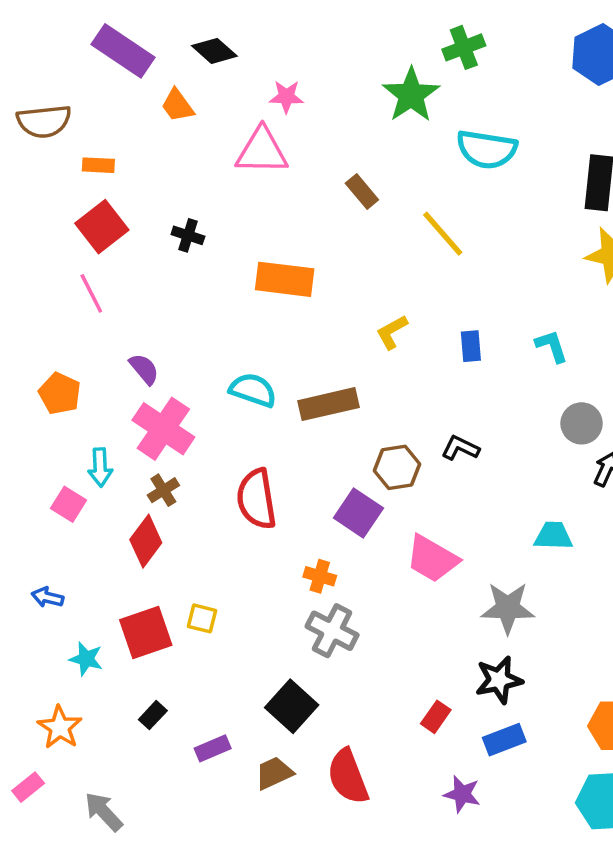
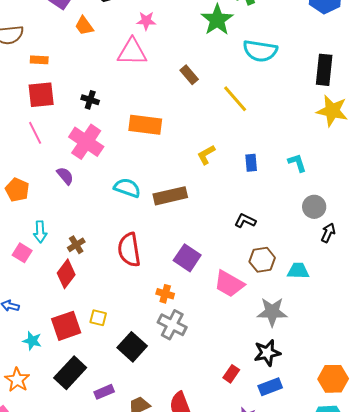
red square: (102, 227) -> (41, 95), turned 32
pink cross: (163, 429) -> (86, 142), moved
brown hexagon: (397, 467) -> (262, 260), moved
black square: (292, 706) -> (132, 347), moved
black rectangle: (153, 715) -> (70, 373), size x2.0

